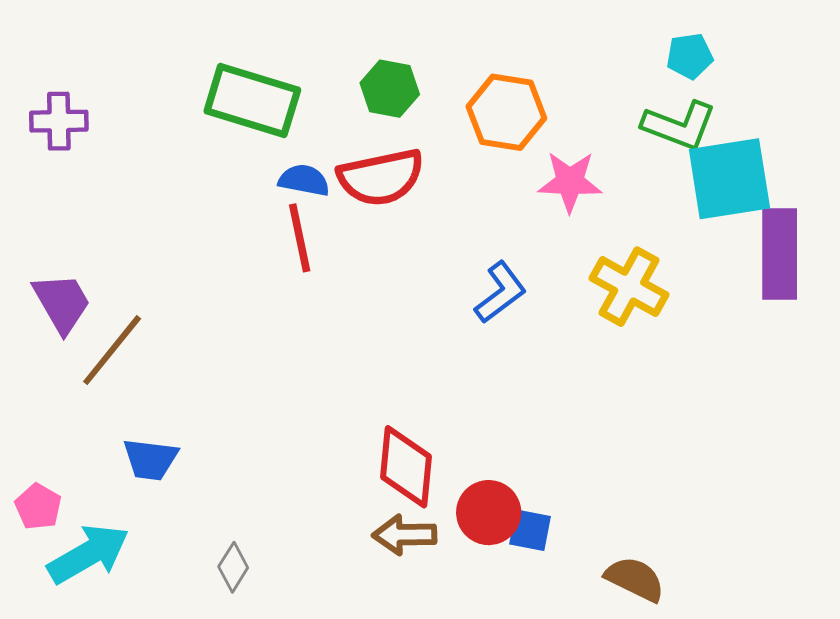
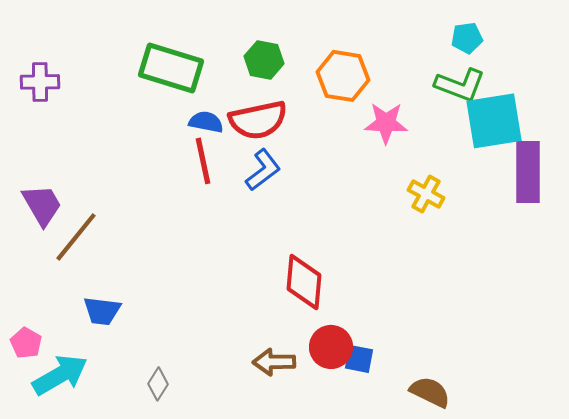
yellow cross: (629, 287) -> (426, 194), size x0.7
blue L-shape: (501, 292) -> (263, 170), moved
red diamond: (406, 467) -> (304, 282), moved

